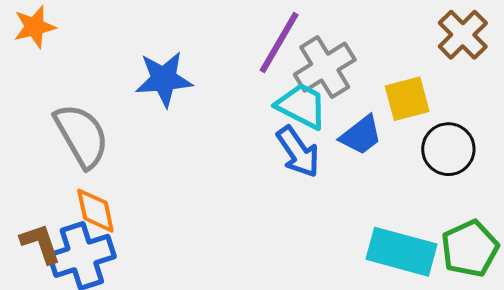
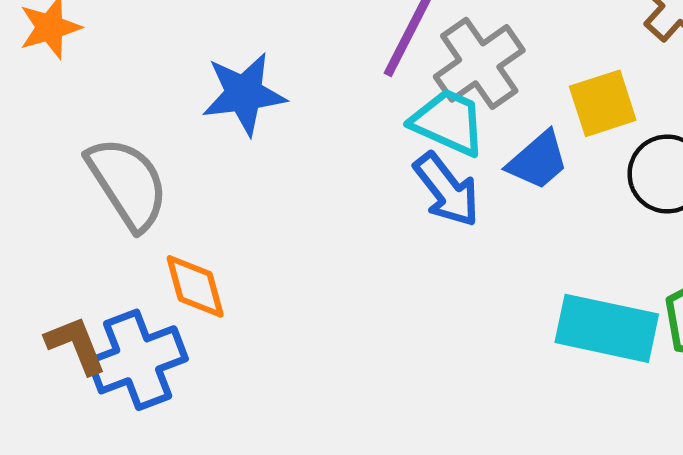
orange diamond: (95, 211) -> (195, 286), moved

